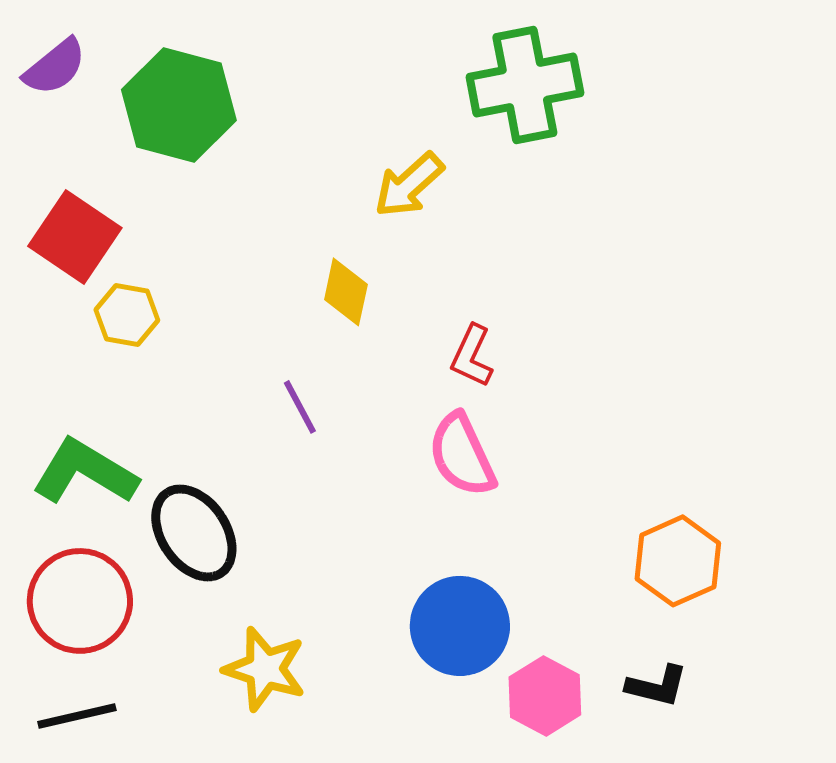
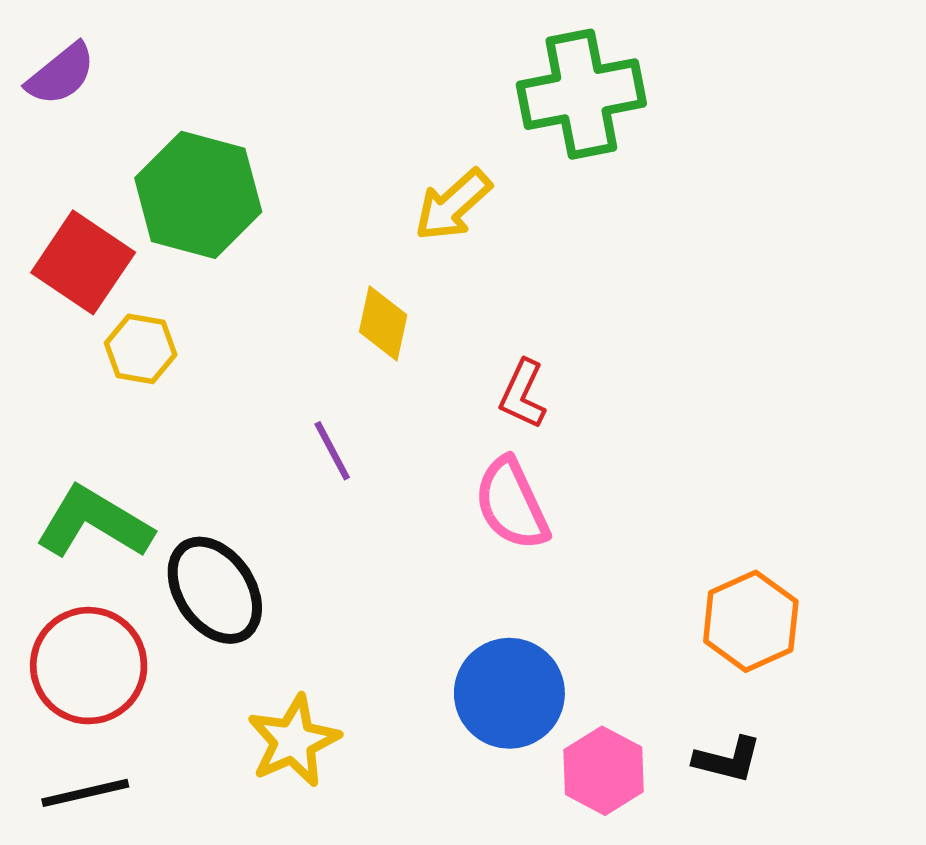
green hexagon: (179, 105) -> (198, 195), moved
yellow star: (265, 669) -> (293, 741), turned 30

